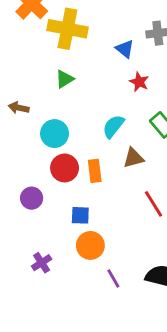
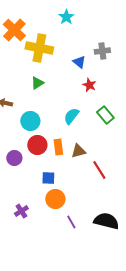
brown triangle: (133, 158) -> (78, 151), moved
purple circle: (32, 198) -> (14, 158), moved

